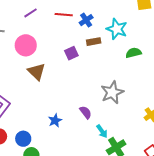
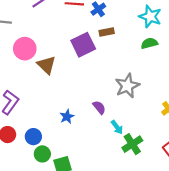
cyan star: (117, 29) -> (150, 17), moved
pink circle: (26, 45) -> (25, 49), moved
purple square: (71, 53) -> (83, 45), size x1.6

